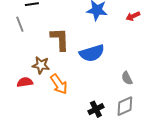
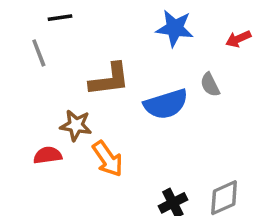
brown L-shape: (60, 39) -> (109, 79), turned 85
gray semicircle: (127, 78) -> (210, 85), moved

